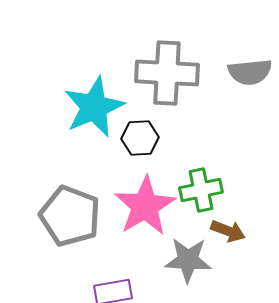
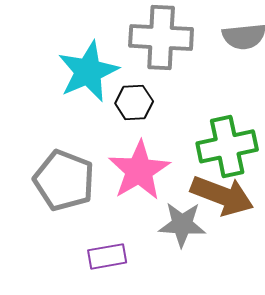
green cross: (201, 190) -> (227, 146), moved, size x1.4
brown arrow: (228, 231) -> (222, 195), size x1.8

